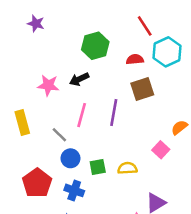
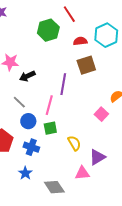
red line: (145, 26) -> (69, 14), moved
black arrow: (79, 79) -> (27, 76), moved
pink line: (82, 115) -> (49, 105), moved
yellow semicircle: (127, 168) -> (74, 143), moved, turned 63

